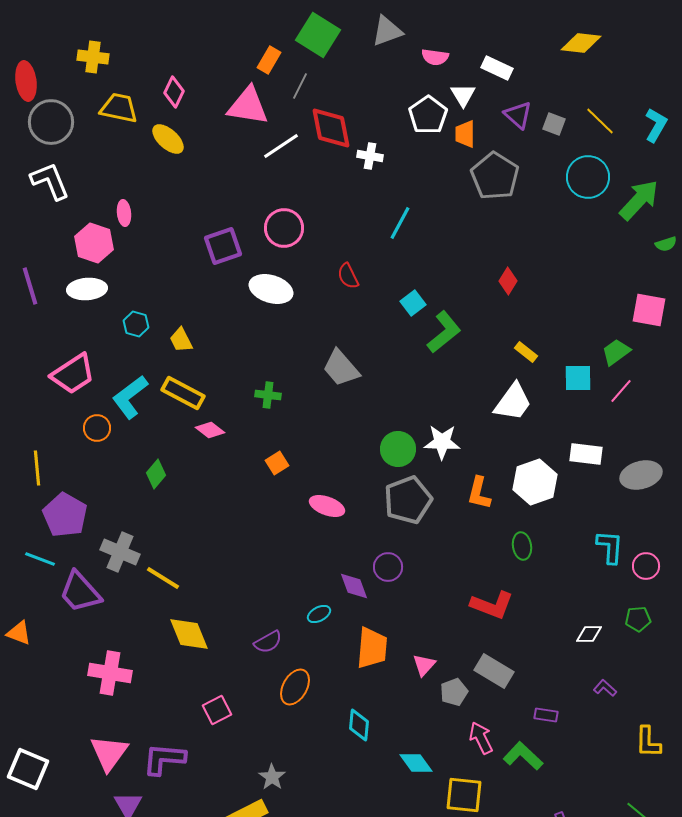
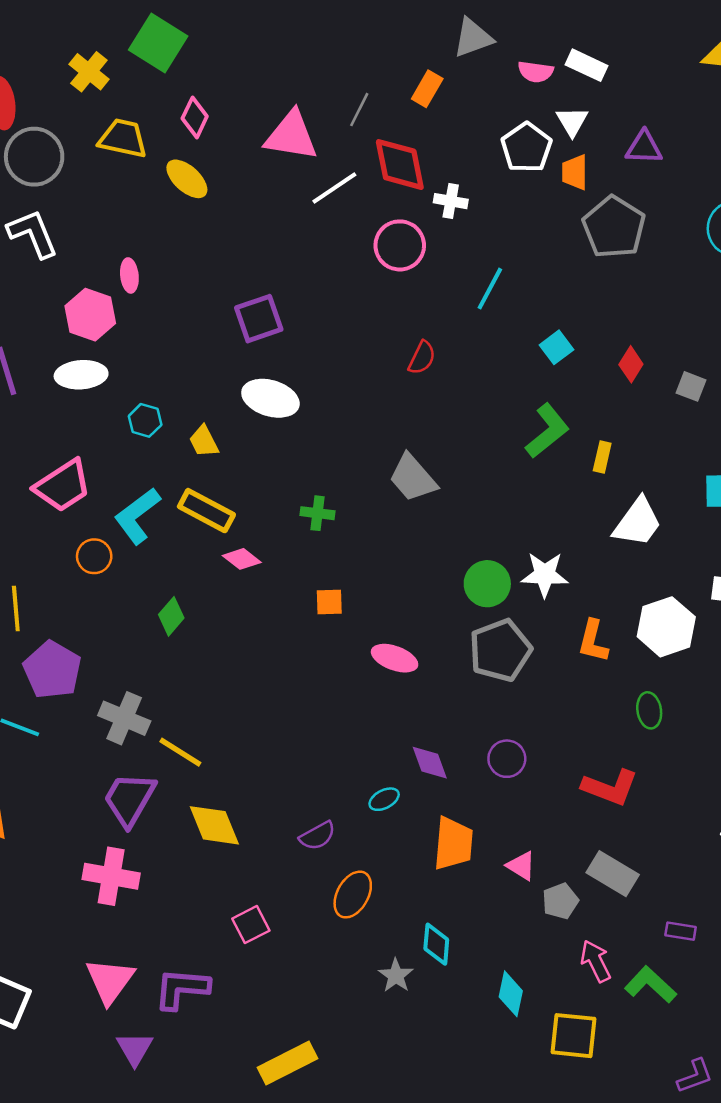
green square: (318, 35) -> (158, 43), moved
yellow cross: (93, 57) -> (89, 72), turned 32
orange rectangle: (269, 60) -> (427, 89), moved
white rectangle: (497, 68) -> (587, 65), moved
purple triangle: (518, 115) -> (644, 147), turned -40
gray square: (554, 124) -> (691, 386), moved
pink circle: (284, 228) -> (400, 245), moved
red semicircle: (348, 276) -> (422, 358), turned -128
white ellipse: (271, 289) -> (270, 398), moved
cyan square: (413, 303) -> (556, 347), moved
yellow rectangle: (526, 352) -> (602, 457), moved, turned 65
orange square: (277, 463) -> (329, 602), turned 30
purple circle: (388, 567) -> (507, 759), moved
purple trapezoid: (80, 592) -> (129, 799), moved, turned 72
pink triangle: (424, 665) -> (521, 866), turned -40
cyan diamond: (416, 763) -> (511, 994), turned 48
gray star: (272, 777) -> (396, 975), moved

